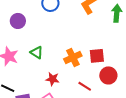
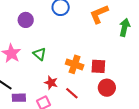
orange cross: (73, 57) -> (75, 64), turned 36
red line: (85, 86) -> (72, 93), moved

